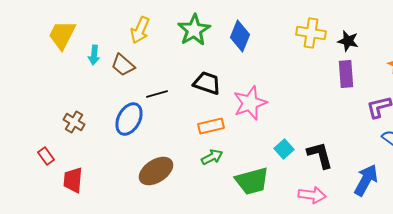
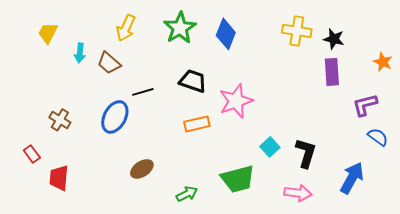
yellow trapezoid: (62, 35) -> (48, 33), size x0.7
black L-shape: (320, 155) -> (306, 153), turned 32
green arrow: (212, 157) -> (187, 194), moved
brown ellipse: (156, 171) -> (142, 169), size x0.7

